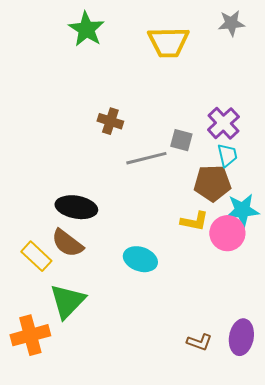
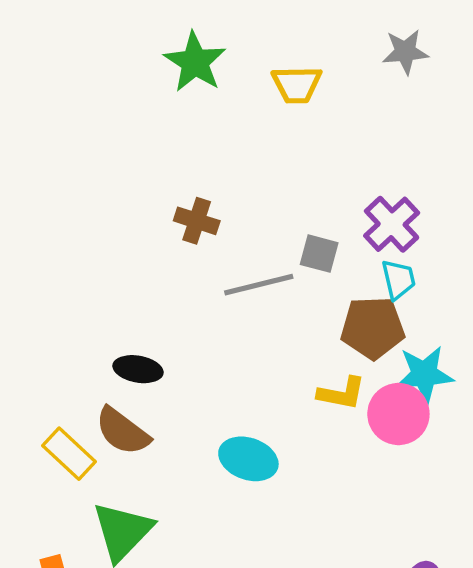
green star: (86, 29) -> (195, 62), moved
yellow trapezoid: (168, 42) -> (297, 85), size x0.7
black ellipse: (76, 207) -> (138, 369), size x0.7

